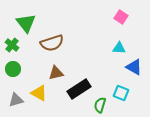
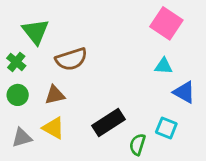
pink square: (121, 17) -> (166, 23), size x1.6
brown triangle: (56, 73) -> (55, 95), moved

